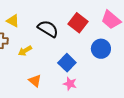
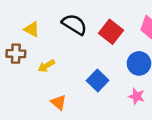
black semicircle: (48, 29) -> (74, 24), moved
pink star: (70, 84) -> (137, 96), moved

